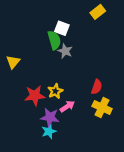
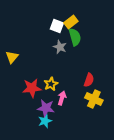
yellow rectangle: (98, 12) -> (71, 22), moved
green semicircle: (54, 40) -> (75, 37), moved
pink arrow: (67, 106) -> (62, 98), turned -40

